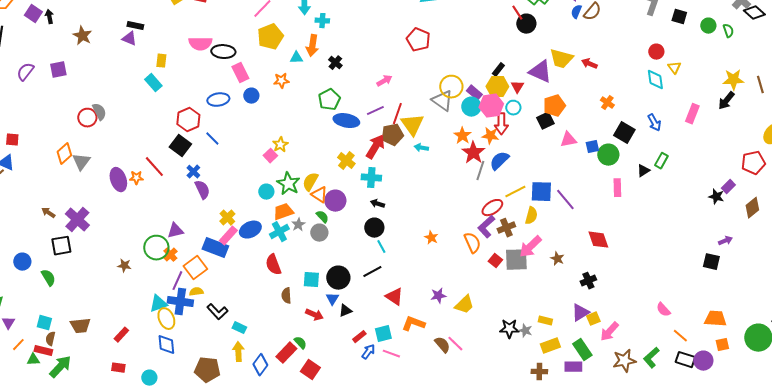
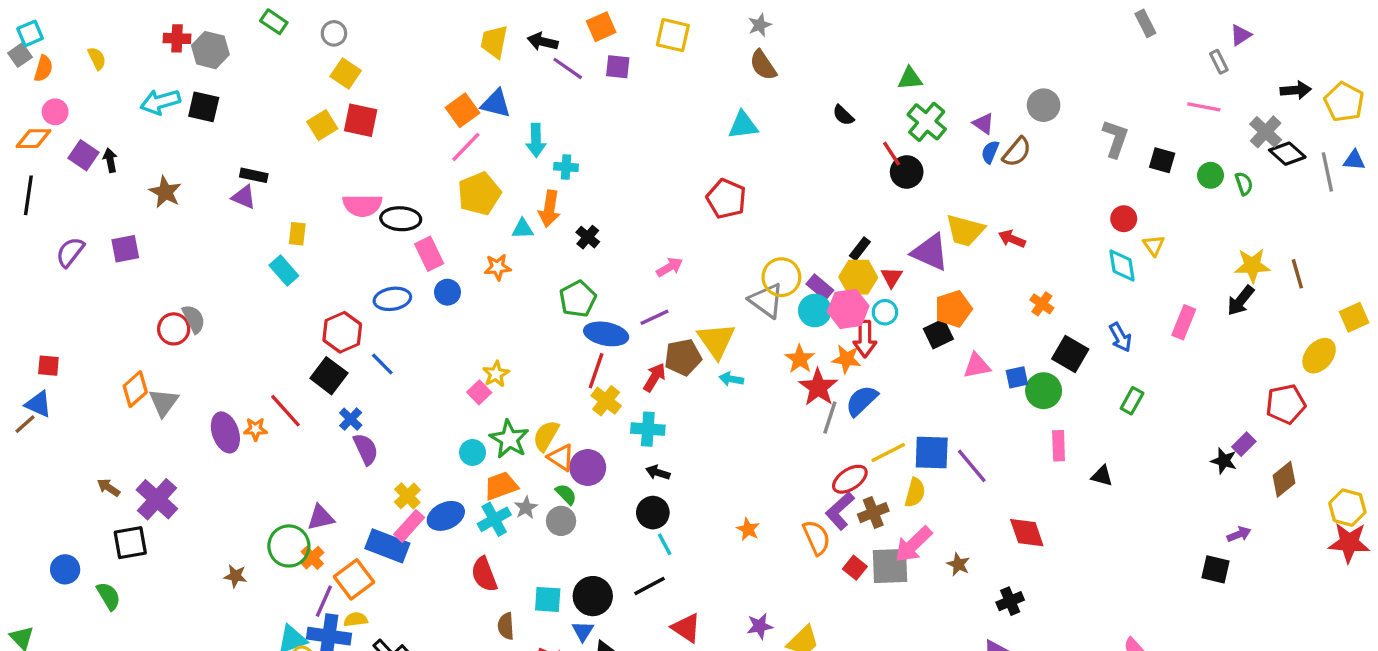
red line: (397, 114) -> (596, 371), moved
red arrow: (375, 147) -> (655, 377), size x0.7
black triangle: (643, 171) -> (1102, 476), moved, turned 48

